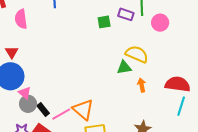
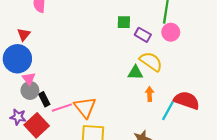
purple rectangle: (126, 14) -> (143, 35), moved
pink circle: (160, 23) -> (171, 32), moved
cyan line: (181, 106) -> (168, 111), moved

